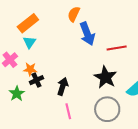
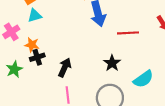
cyan triangle: (29, 42) -> (35, 16), turned 32
black star: (105, 77) -> (112, 63), size x0.7

